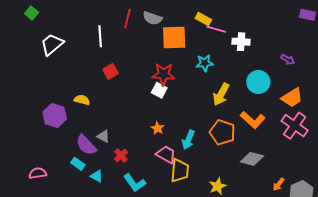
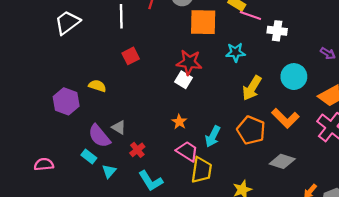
cyan triangle: (97, 176) -> (109, 171), turned 40

